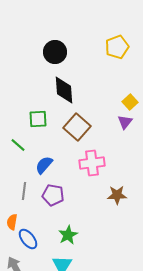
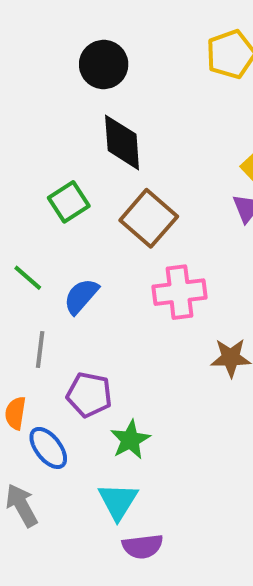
green square: (38, 119) -> (69, 202), turned -30
green line: (18, 145) -> (28, 278), moved
purple pentagon: (53, 195) -> (89, 395), moved

